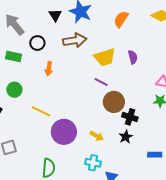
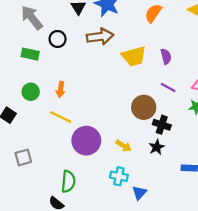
orange arrow: (49, 69) -> (61, 89), moved
purple line: (101, 82) -> (168, 87), moved

